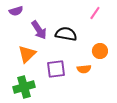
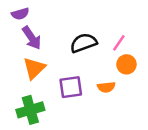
pink line: (95, 13) -> (119, 43), moved
purple arrow: (39, 30) -> (32, 38), moved
black semicircle: (66, 34) -> (83, 43), turned -30

